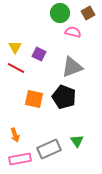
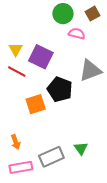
purple square: (39, 54) -> (41, 57), size x1.6
gray triangle: (72, 67) -> (90, 70), moved
black pentagon: (64, 97) -> (60, 89), moved
orange square: (34, 99) -> (36, 104), turned -30

